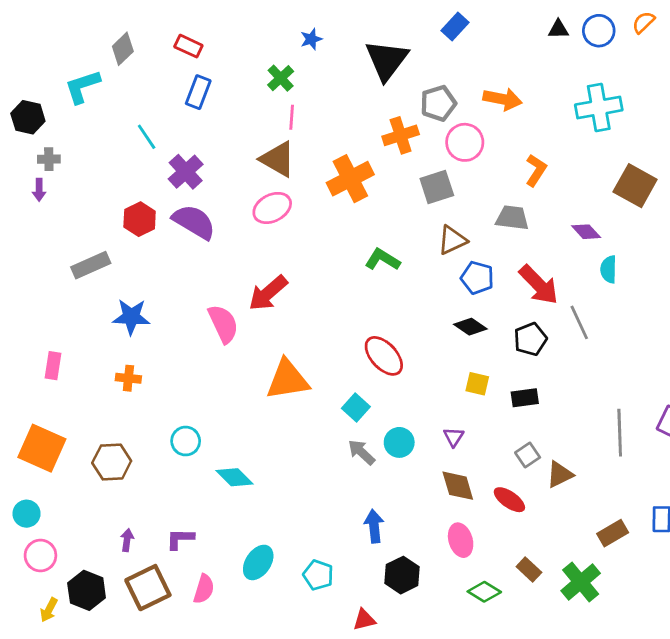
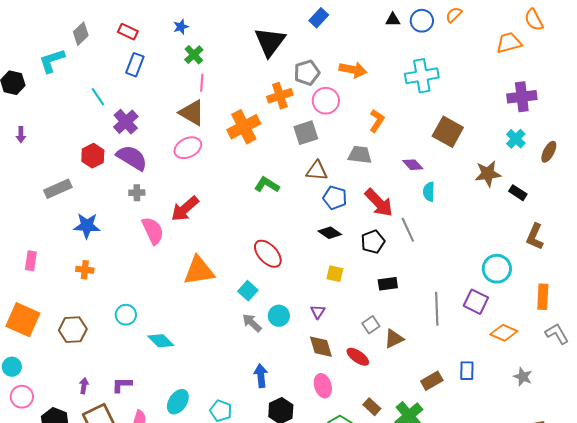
blue star: (311, 39) -> (181, 27), moved
gray cross: (49, 159) -> (137, 193), moved
brown triangle: (452, 240) -> (317, 171), turned 30
black rectangle: (525, 398) -> (388, 284), moved

